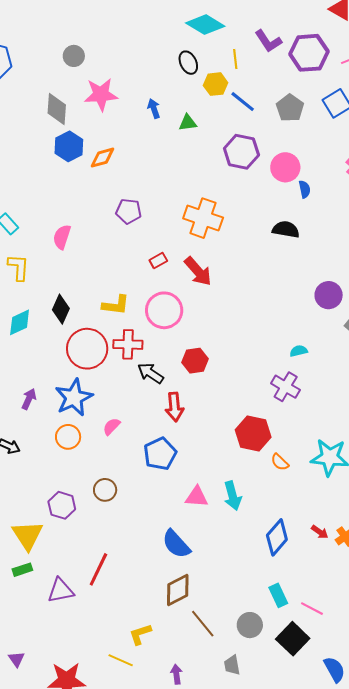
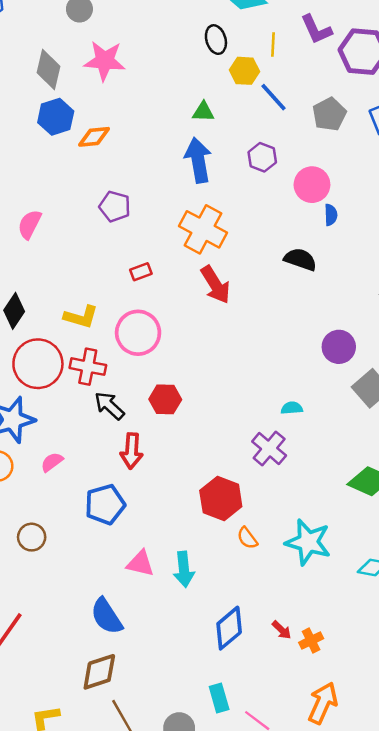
blue arrow: (154, 109) -> (198, 160), moved, size x1.8
purple hexagon: (241, 152) -> (262, 157), size x0.7
red arrow: (198, 271) -> (215, 285), moved

